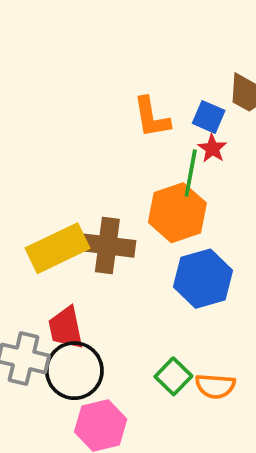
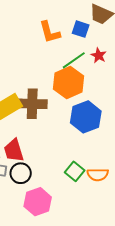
red star: (212, 148) -> (99, 55), moved
green line: (191, 173) -> (74, 60), turned 50
black circle: (74, 371) -> (21, 173), size x0.7

